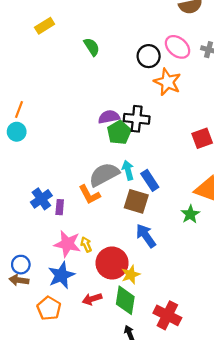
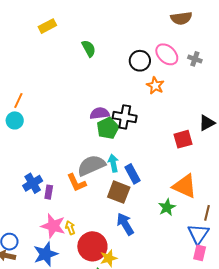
orange star: (167, 82) -> (155, 86), size x0.7

